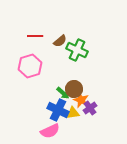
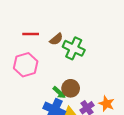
orange star: (81, 100) -> (106, 104), moved

